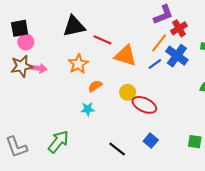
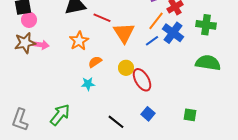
orange triangle: (125, 56) -> (124, 33), turned 40
red ellipse: (144, 105) -> (142, 80), turned 35
gray L-shape: (16, 147) -> (20, 120), turned 40

